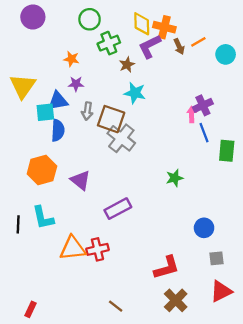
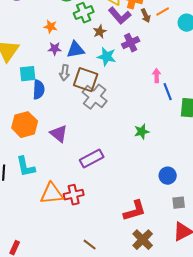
purple L-shape: (150, 46) -> (120, 16), turned -105
blue triangle: (58, 101) -> (76, 50), moved
purple cross: (203, 105) -> (131, 43), moved

